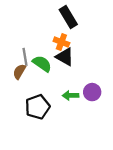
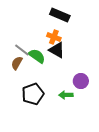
black rectangle: (68, 17) -> (60, 15), turned -36
gray line: (25, 57) -> (22, 50), turned -42
green arrow: (71, 95) -> (66, 95), moved

